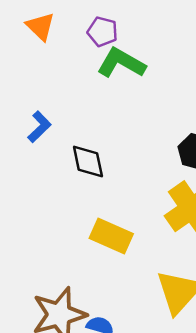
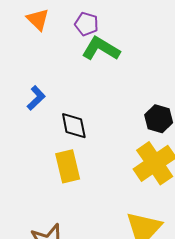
yellow rectangle: (111, 236) -> (68, 166), moved, turned 52

